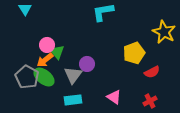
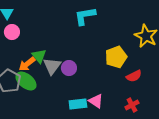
pink circle: (47, 45) -> (12, 32), moved
gray triangle: (73, 75) -> (52, 66), moved
cyan rectangle: (73, 100) -> (78, 104), moved

